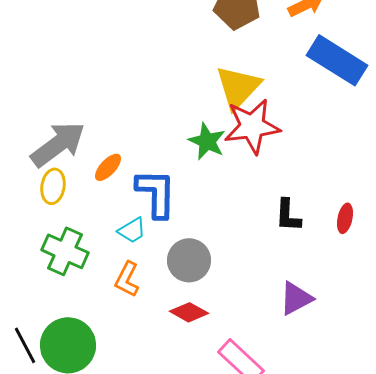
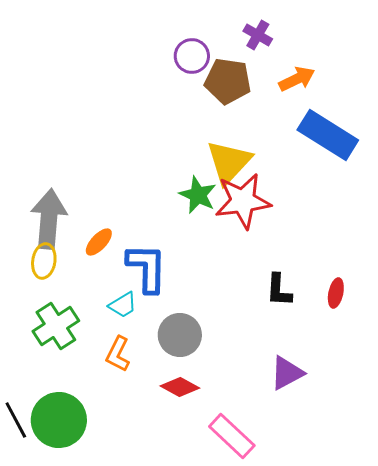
green star: (207, 141) -> (198, 195), moved
gray arrow: (58, 144) -> (49, 219), turned -48
green cross: (65, 251) -> (56, 326), turned 33

